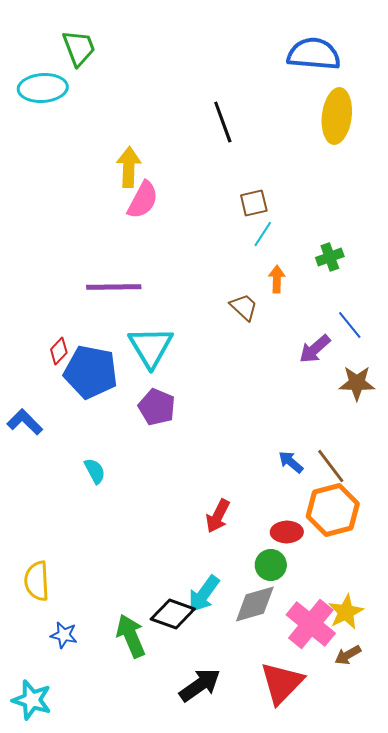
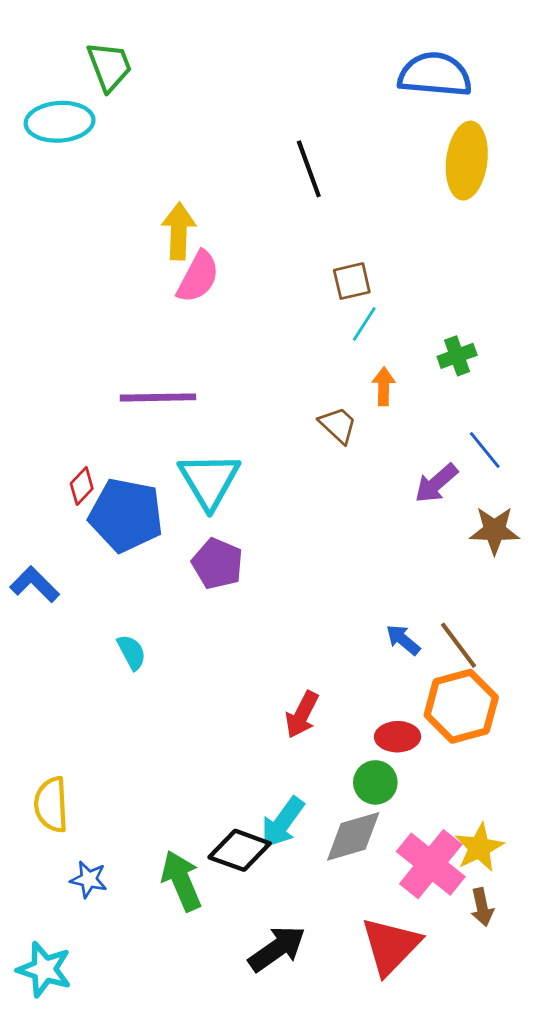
brown arrow: (348, 655) -> (482, 907), turned -72

